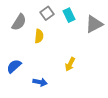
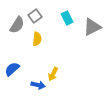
gray square: (47, 13) -> (35, 16), moved
yellow arrow: (70, 64) -> (53, 74), moved

